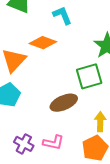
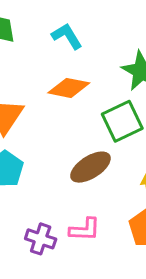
orange diamond: (43, 43) -> (69, 88), moved

